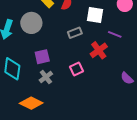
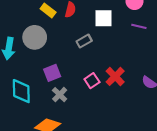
purple line: (115, 34) -> (139, 26), moved
red cross: (99, 50) -> (115, 76), moved

